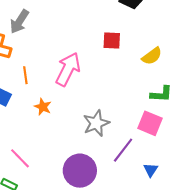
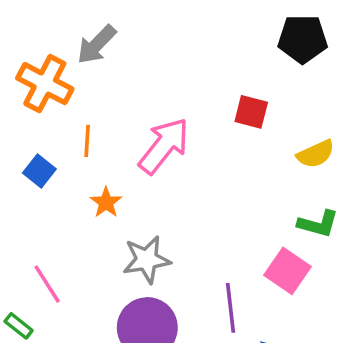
gray star: (96, 123) -> (147, 260), moved
purple line: (123, 150) -> (230, 308), turned -56

